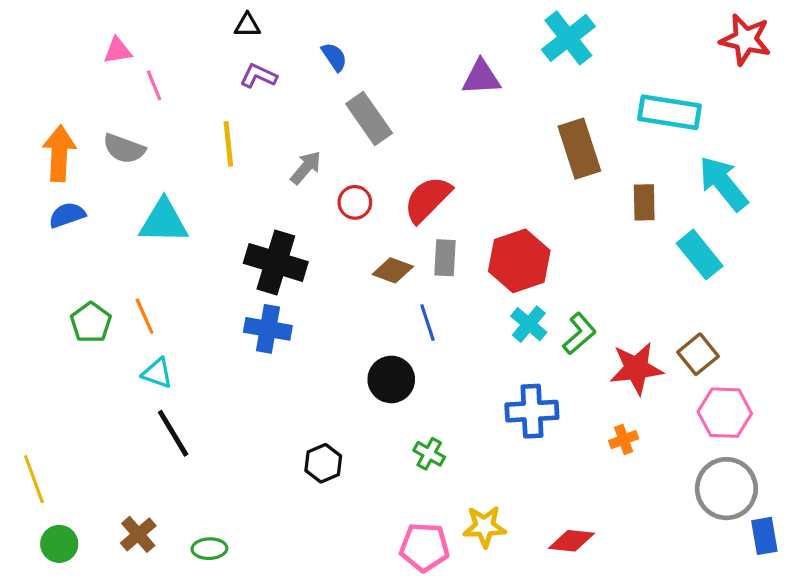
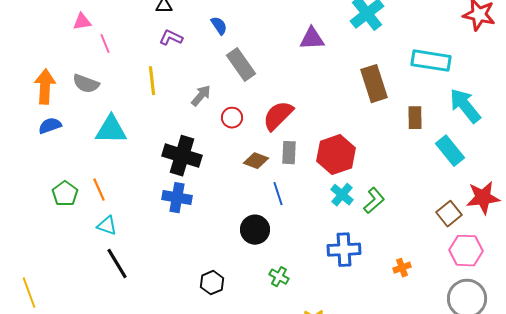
red star: (636, 368) -> (483, 198), moved

